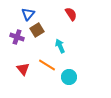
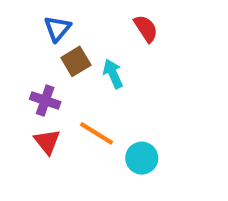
purple cross: (17, 37) -> (45, 100), moved
cyan arrow: (60, 46) -> (113, 74), moved

